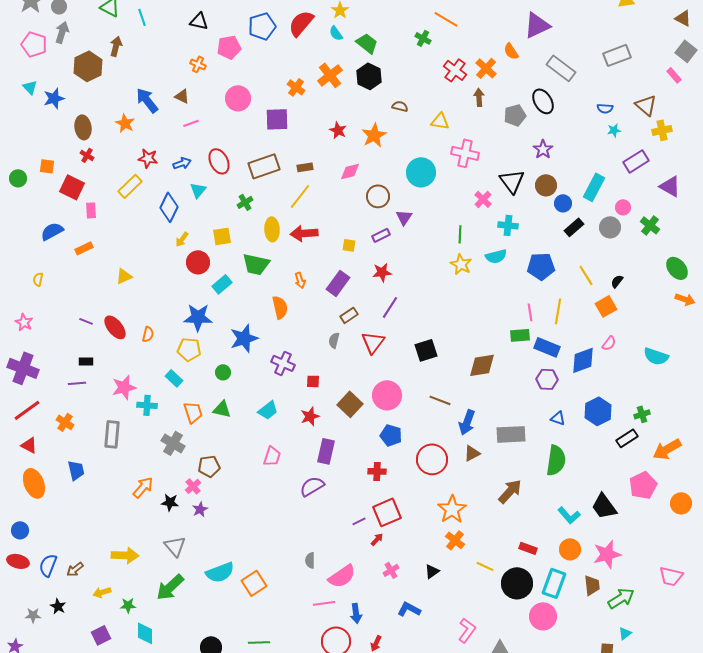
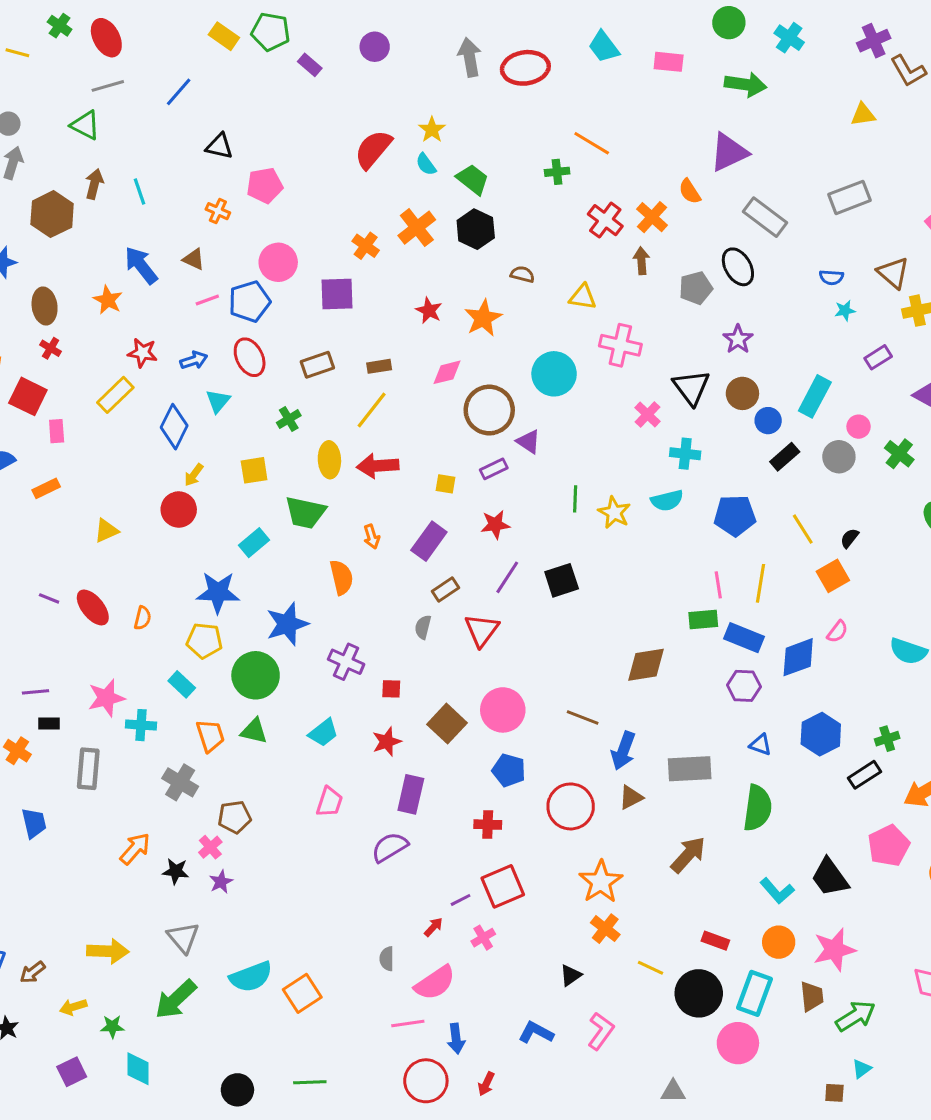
cyan line: (142, 17) -> (139, 191), moved
blue pentagon: (262, 26) -> (250, 301), moved
green cross: (423, 38) -> (557, 172), turned -35
purple rectangle: (636, 161) -> (878, 357), size x0.7
brown rectangle: (264, 166) -> (317, 365), size x0.7
brown circle: (378, 196) -> (489, 410), size x1.4
purple triangle: (404, 217) -> (528, 442), turned -30
green line: (460, 234) -> (575, 499), moved
red circle: (198, 262) -> (179, 510), moved
black square: (426, 350) -> (562, 580), moved
black rectangle: (86, 361) -> (49, 724), moved
green circle: (223, 372) -> (256, 675), size x2.0
red arrow: (377, 539) -> (433, 927), moved
pink cross: (391, 570) -> (483, 938), moved
pink L-shape: (467, 630) -> (601, 1031), moved

